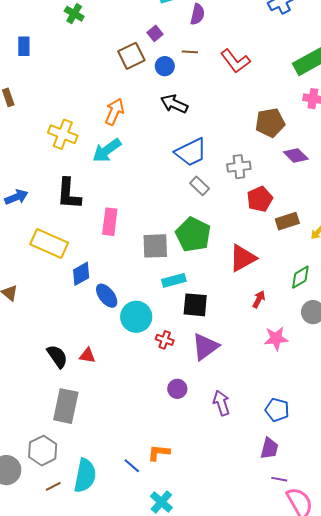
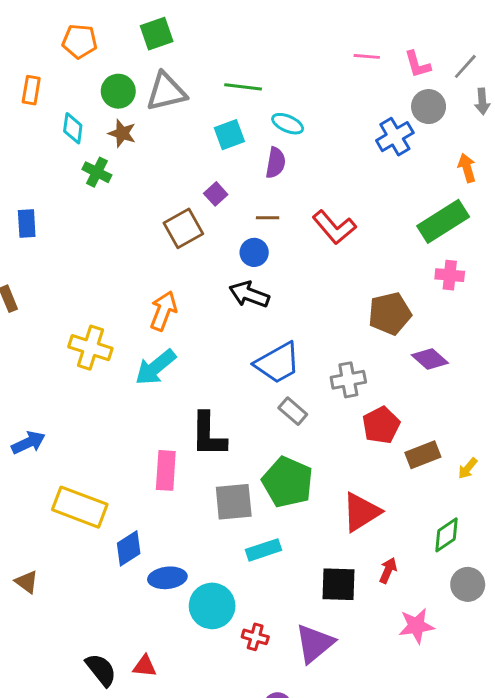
blue circle: (165, 66) -> (254, 252), moved
black L-shape: (69, 194) -> (208, 435), moved
blue ellipse: (107, 296) -> (167, 578), turned -55
black square: (195, 305) -> (339, 584), moved

